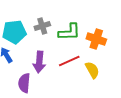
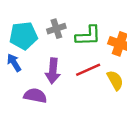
purple semicircle: (24, 83) -> (35, 96), turned 96

